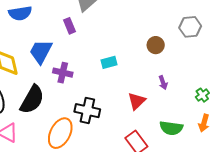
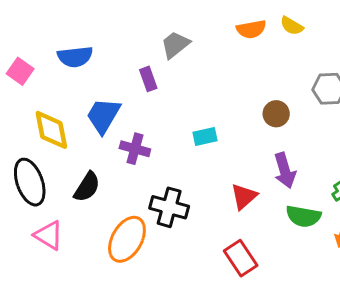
purple arrow: (163, 83) -> (285, 170), size x1.6
black semicircle: (32, 100) -> (87, 187), size x0.7
green semicircle: (171, 128) -> (303, 216), moved

